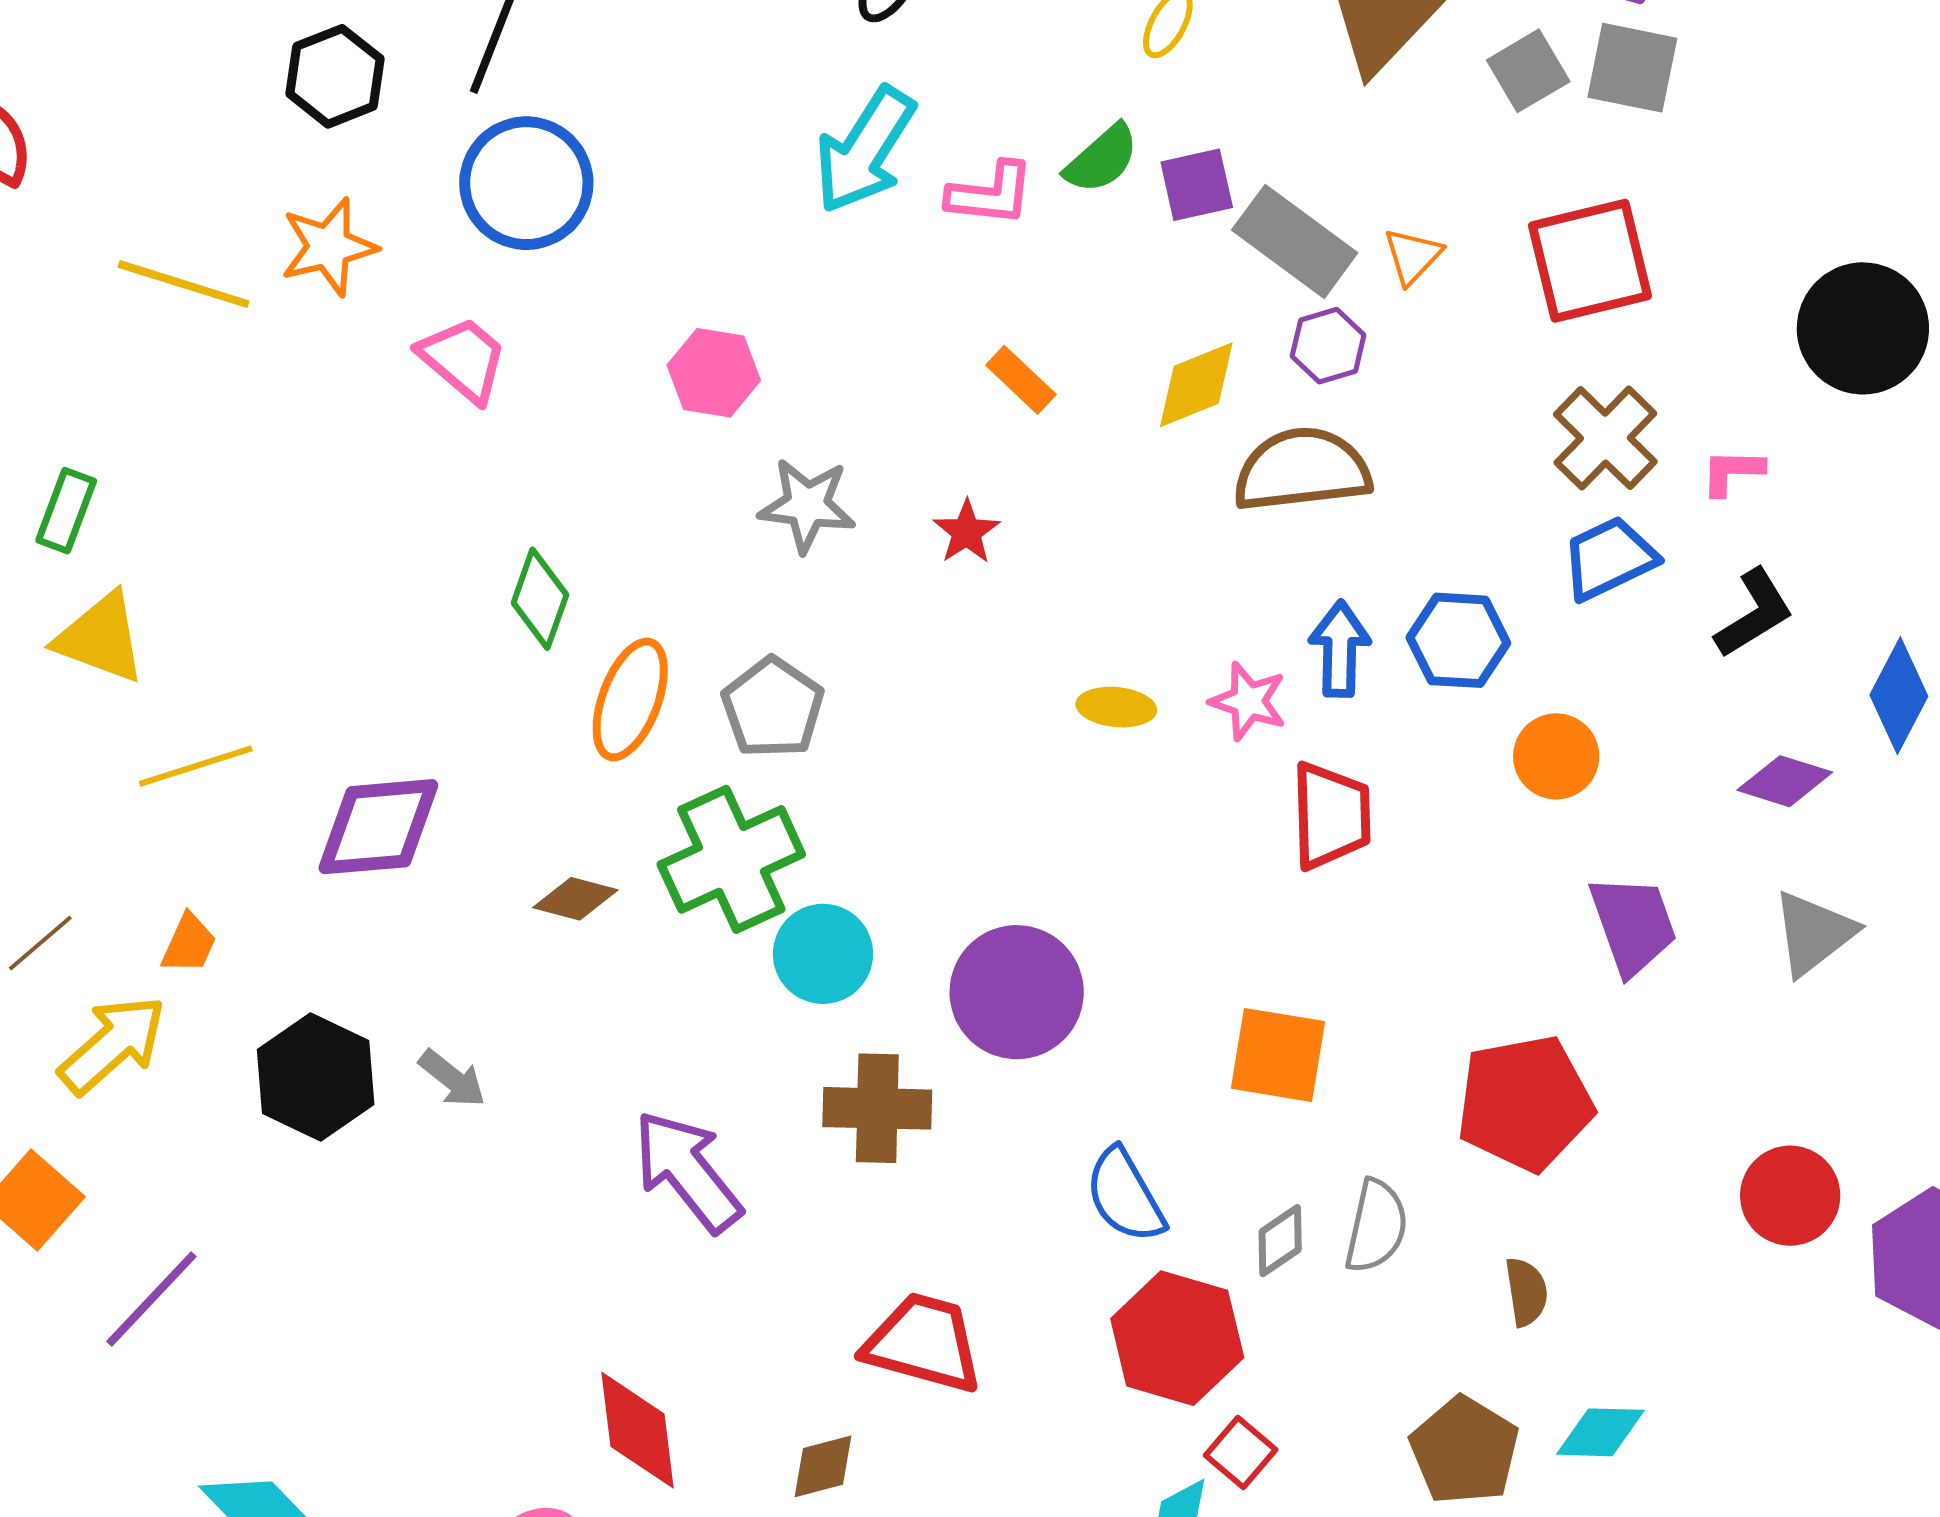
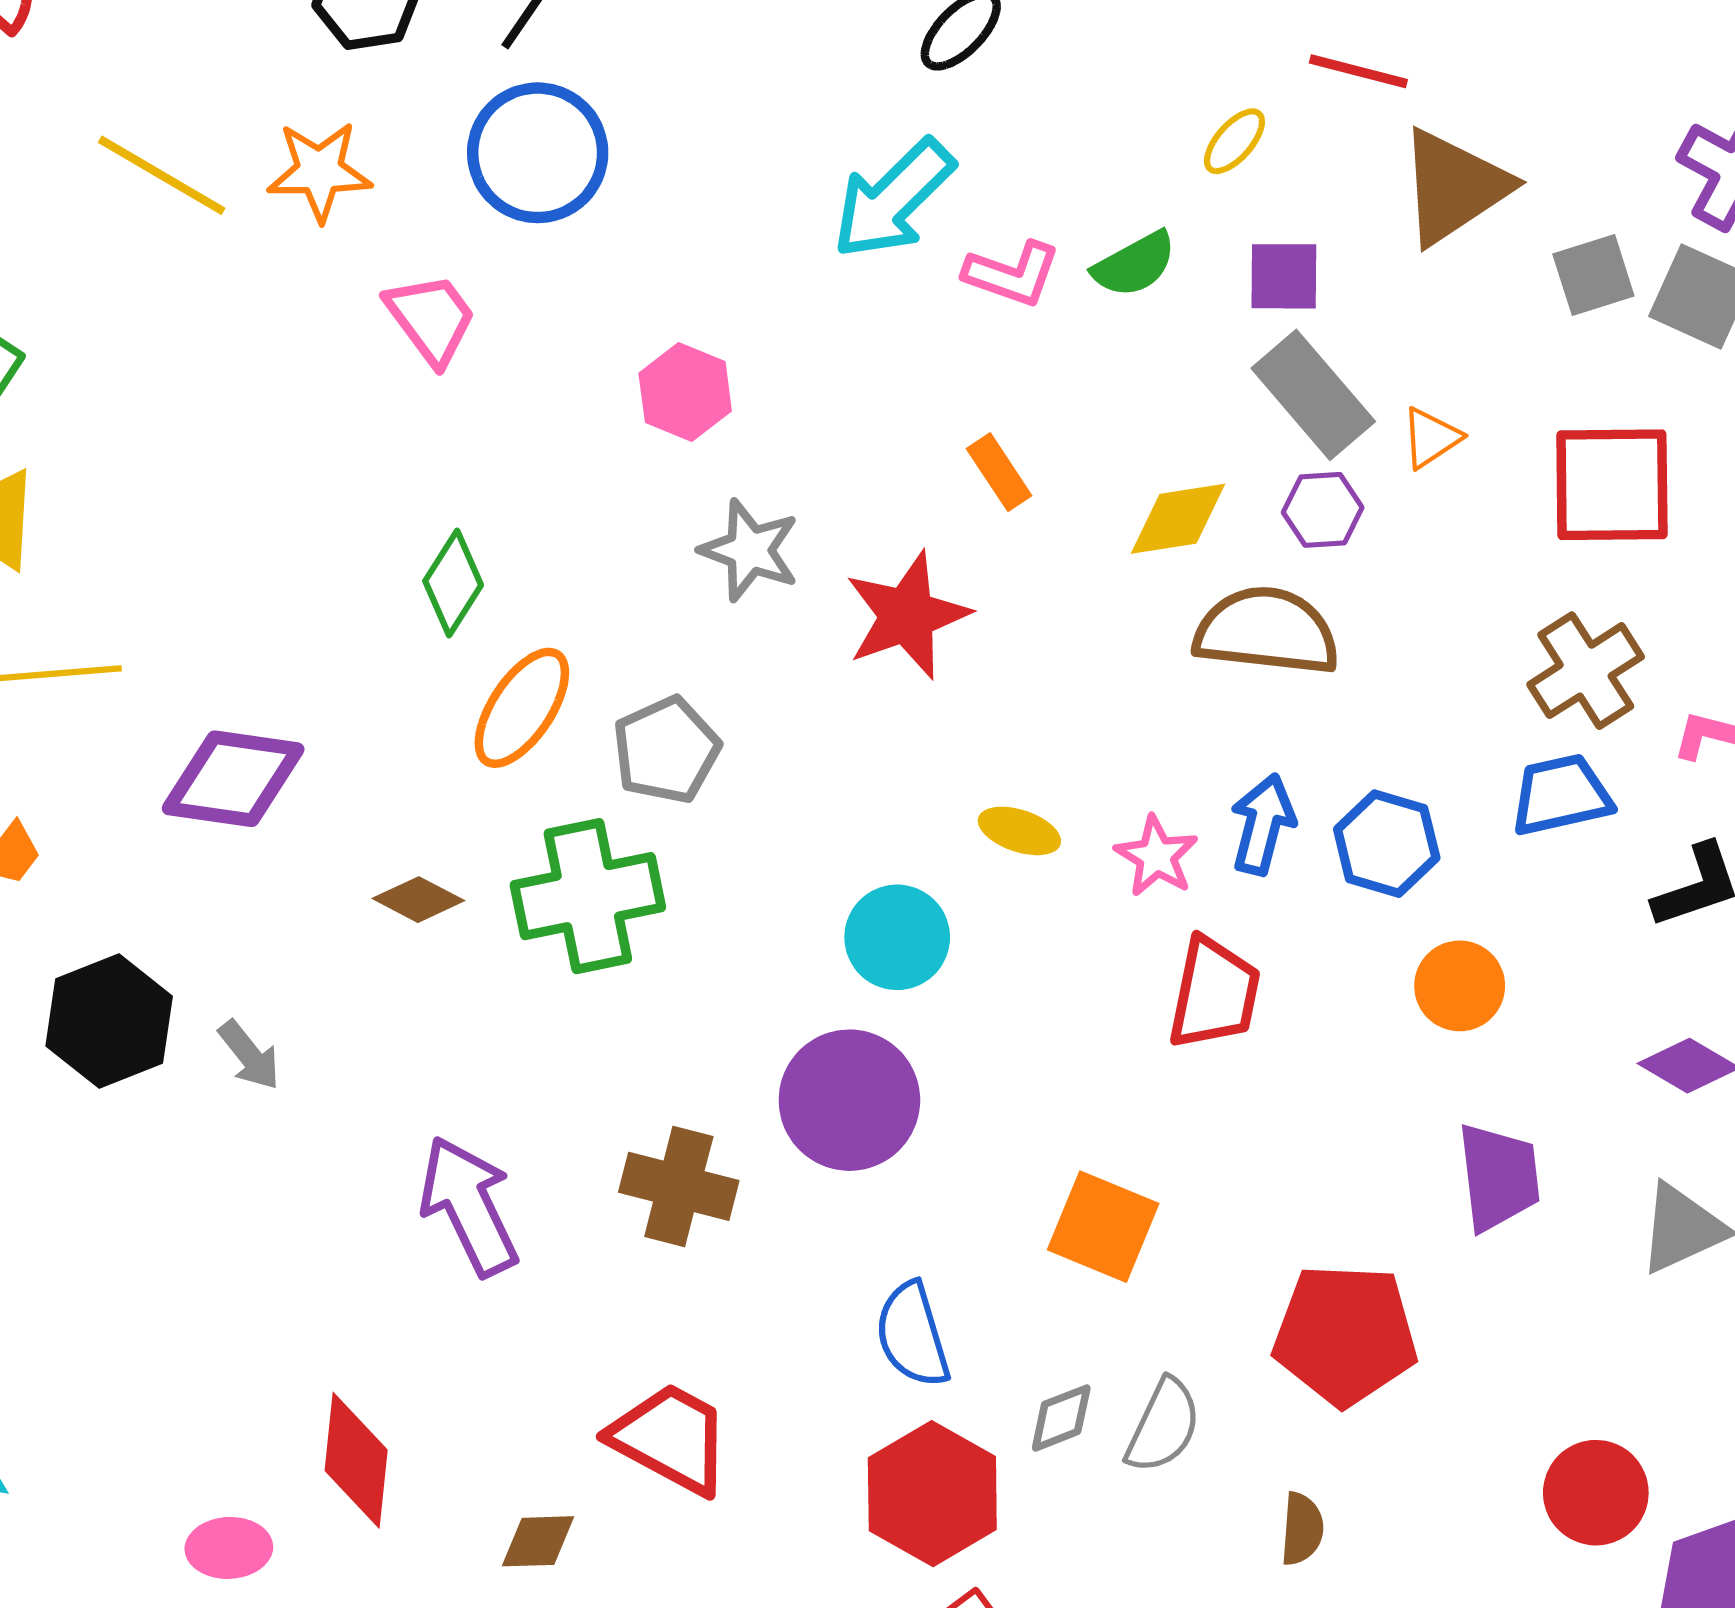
purple square: (1197, 185) -> (1284, 276), moved
red star: (966, 532) -> (907, 615), size x1.8
cyan circle: (823, 954) -> (897, 937), moved

